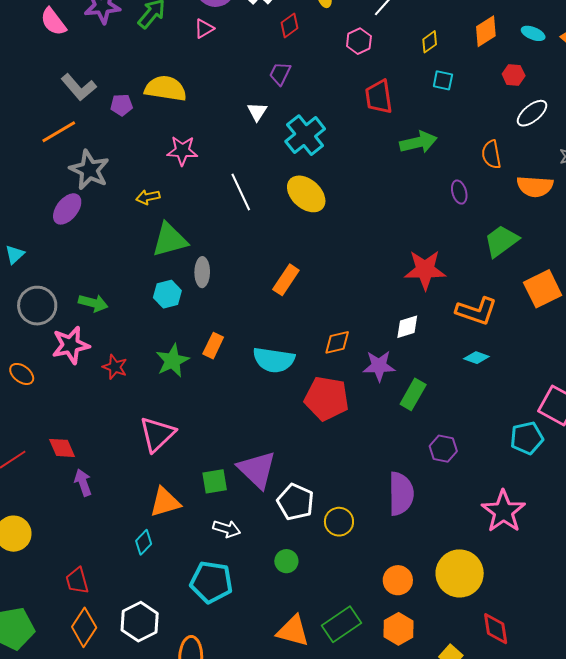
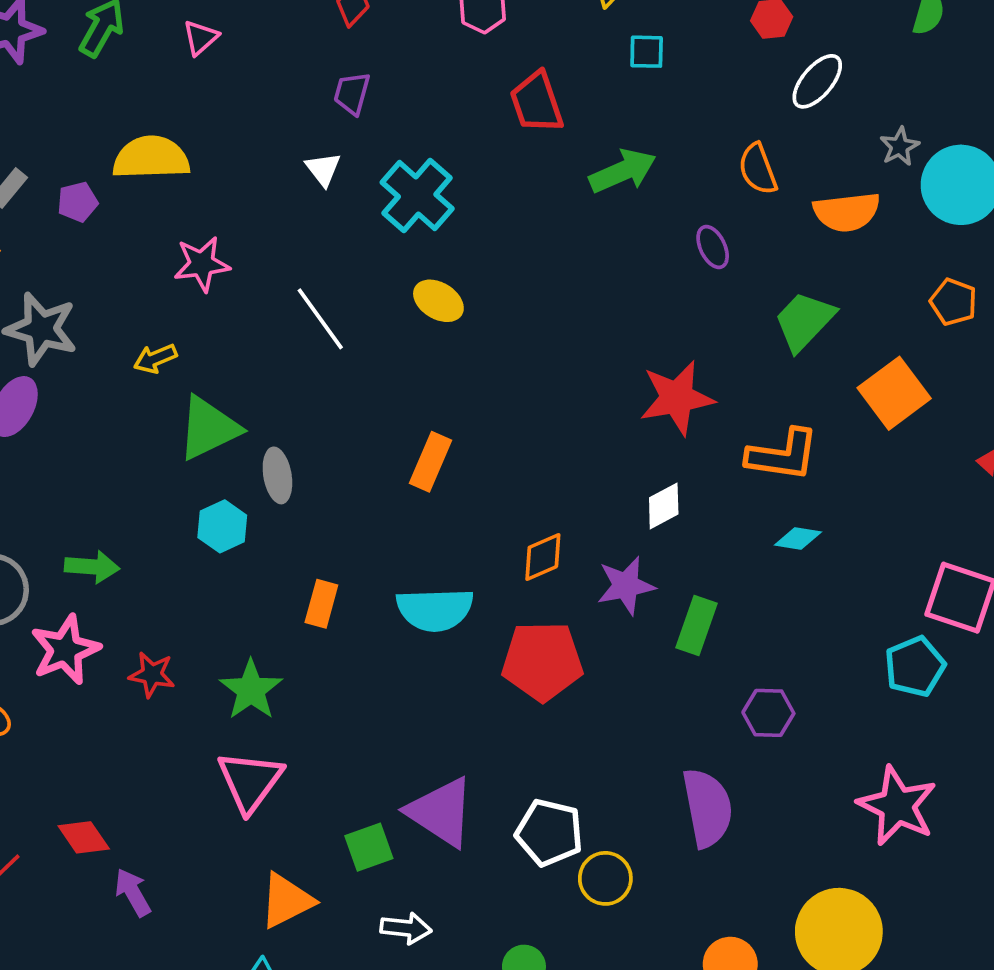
yellow ellipse: (306, 194) -> (438, 301), size x0.7
green star: (172, 361) -> (251, 690), moved
white pentagon: (295, 502) -> (549, 833), moved

